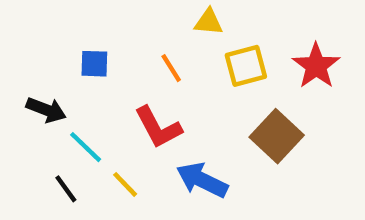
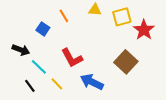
blue square: (94, 64) -> (43, 29), turned 32
yellow square: (246, 66) -> (122, 17), moved
orange line: (171, 68) -> (64, 16), moved

